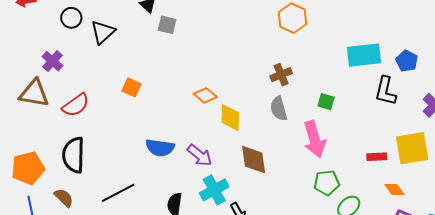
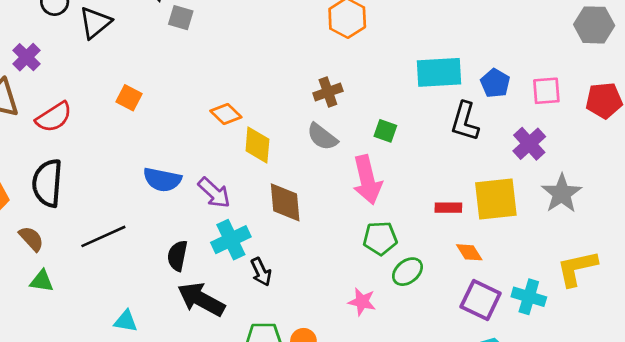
gray semicircle: (279, 109) -> (322, 137), turned -40

